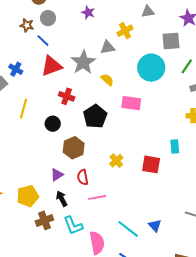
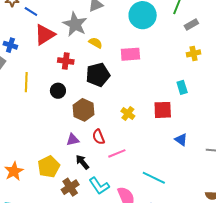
yellow semicircle: (107, 80) -> (95, 43), moved
black pentagon: (95, 116) -> (98, 75), turned 30
purple triangle: (57, 175) -> (73, 140), turned 32
blue triangle: (155, 226) -> (181, 140), moved

